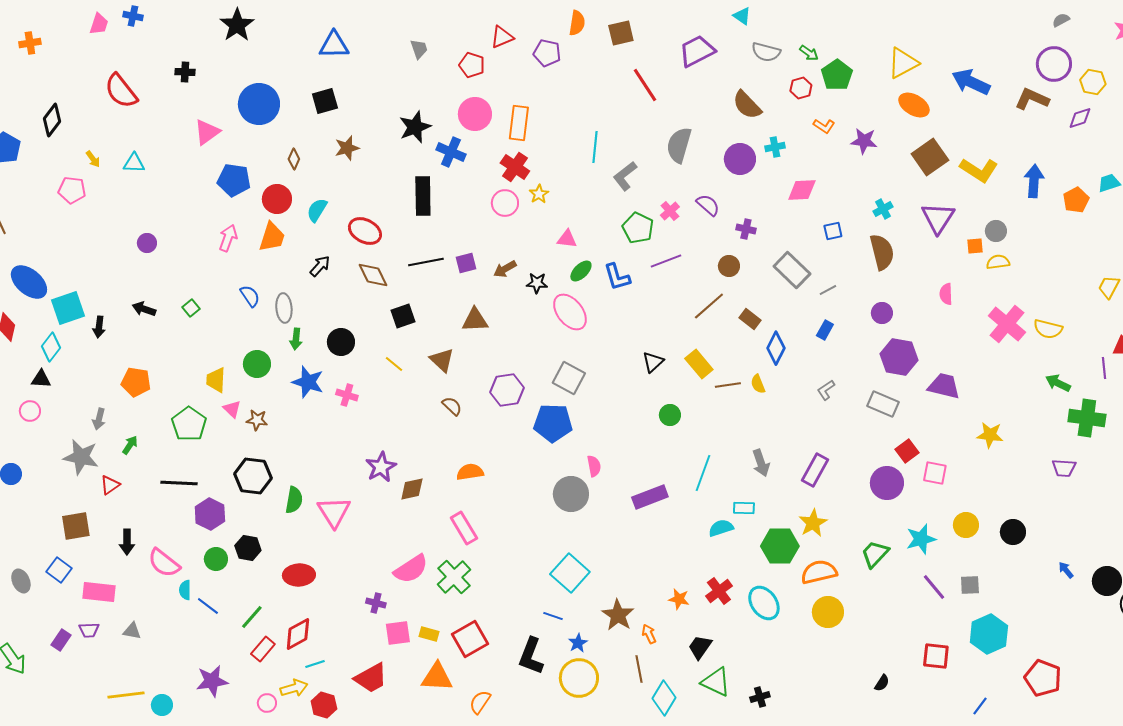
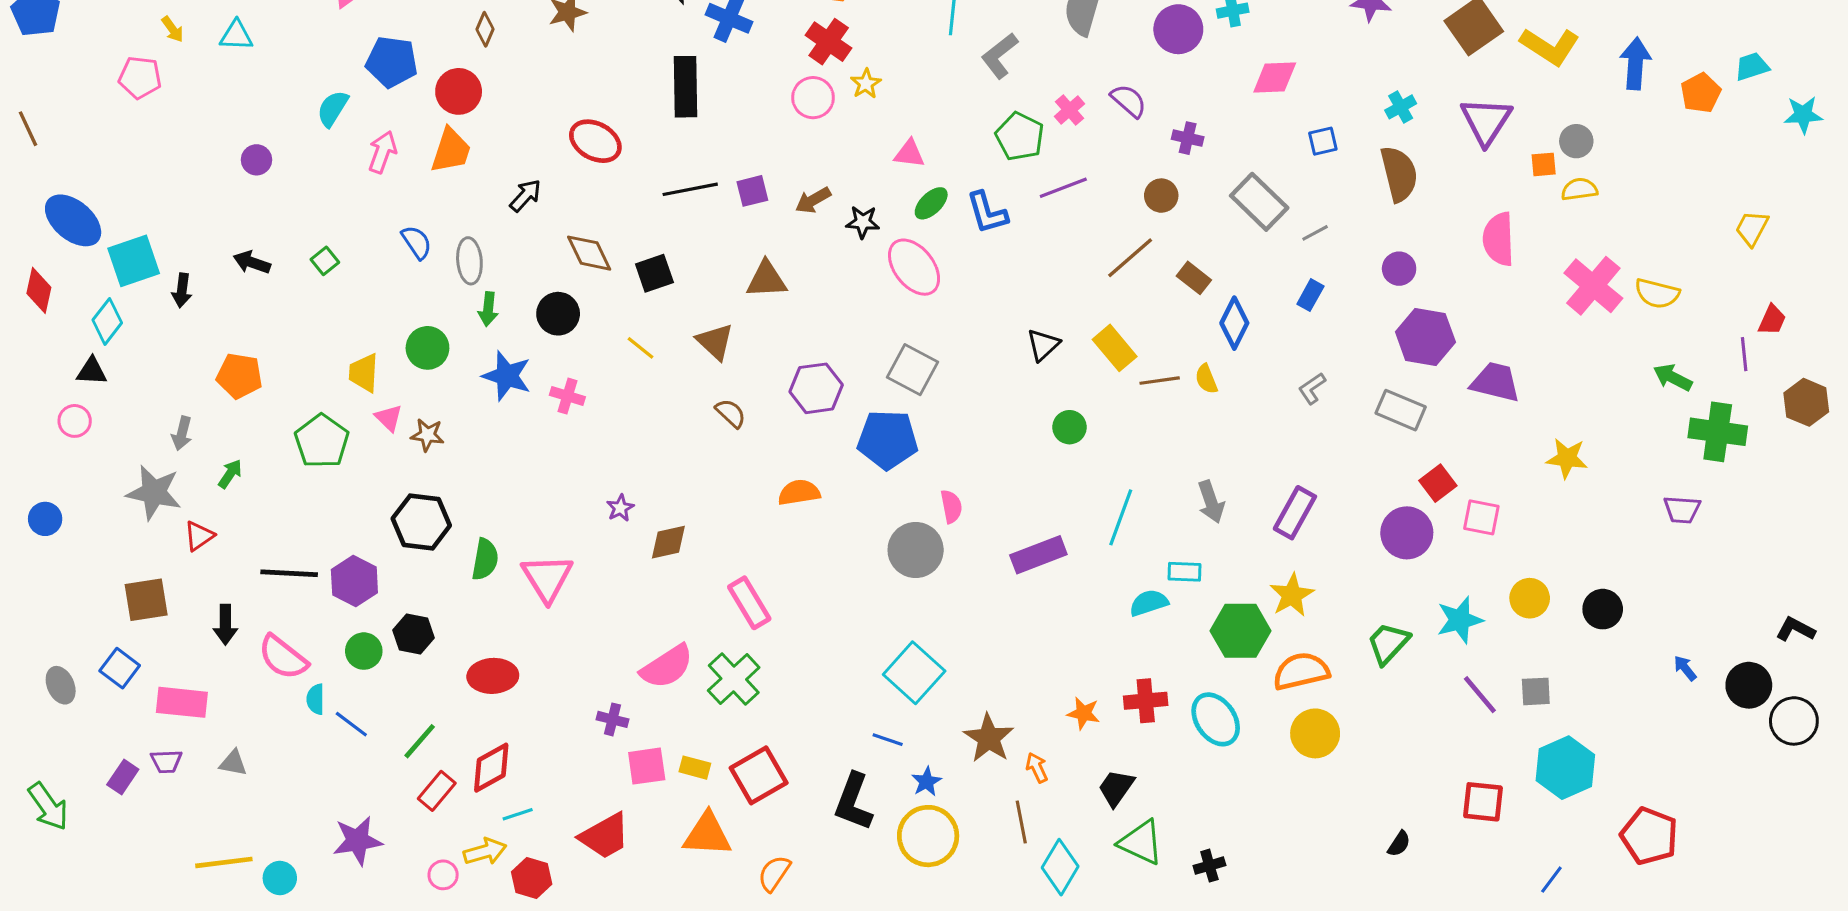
cyan semicircle: (317, 210) -> (333, 109), moved
brown diamond: (373, 275) -> (589, 253), moved
pink semicircle: (946, 294) -> (1499, 239), size x1.6
purple star: (381, 467) -> (620, 508), size x0.6
orange semicircle: (470, 472) -> (799, 492), moved
black line: (179, 483) -> (289, 573), moved
red cross: (719, 591) -> (1146, 701), turned 32

